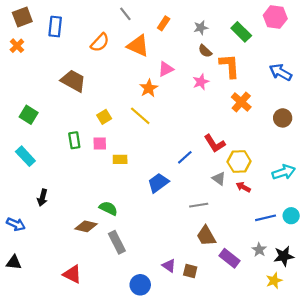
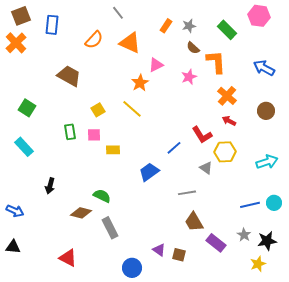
orange rectangle: (164, 23) -> (166, 26), moved
orange cross: (17, 46) -> (16, 43), size x1.5
red arrow: (243, 187) -> (229, 121), moved
black arrow: (42, 198) -> (50, 186), moved

